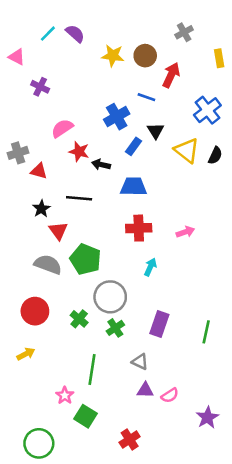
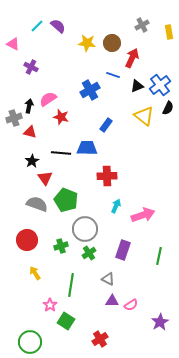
yellow rectangle: (219, 58) -> (169, 32), moved
black triangle: (156, 131) -> (137, 86), moved, turned 40
blue rectangle: (134, 146) -> (106, 125), moved
black semicircle: (215, 155) -> (168, 108), moved
black arrow: (101, 165) -> (29, 106), moved, turned 88
blue trapezoid: (134, 187) -> (87, 148), moved
pink arrow: (185, 232) -> (143, 215), moved, size x1.6
green cross: (79, 319) -> (61, 246), turned 32
yellow arrow: (26, 354) -> (35, 273), moved, turned -96

